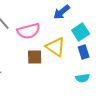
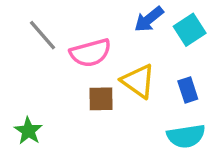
cyan square: (81, 32) -> (190, 30), moved
cyan semicircle: (83, 78) -> (186, 136), size x1.5

